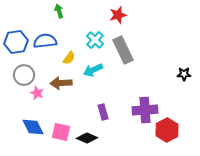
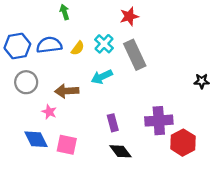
yellow semicircle: (69, 58) -> (78, 48), moved
pink star: (37, 93) -> (49, 112), moved
black diamond: (87, 138) -> (120, 151), moved, turned 30

